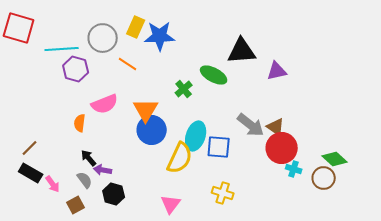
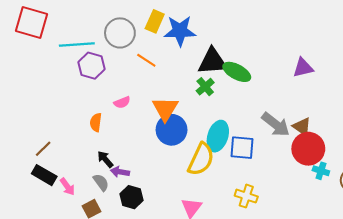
black triangle: (242, 51) -> (213, 61), moved
pink semicircle: (105, 104) -> (122, 102), size x0.6

